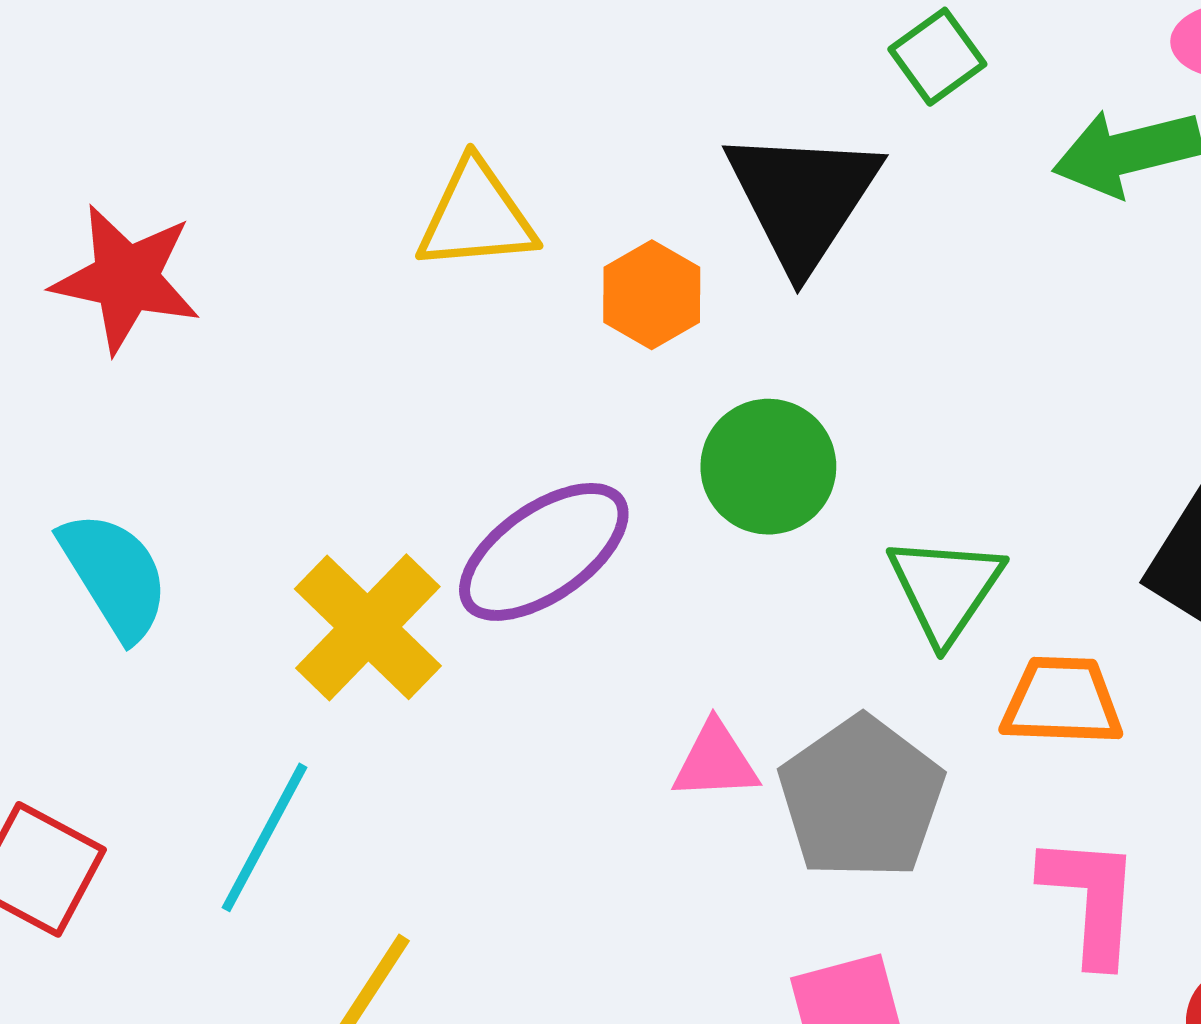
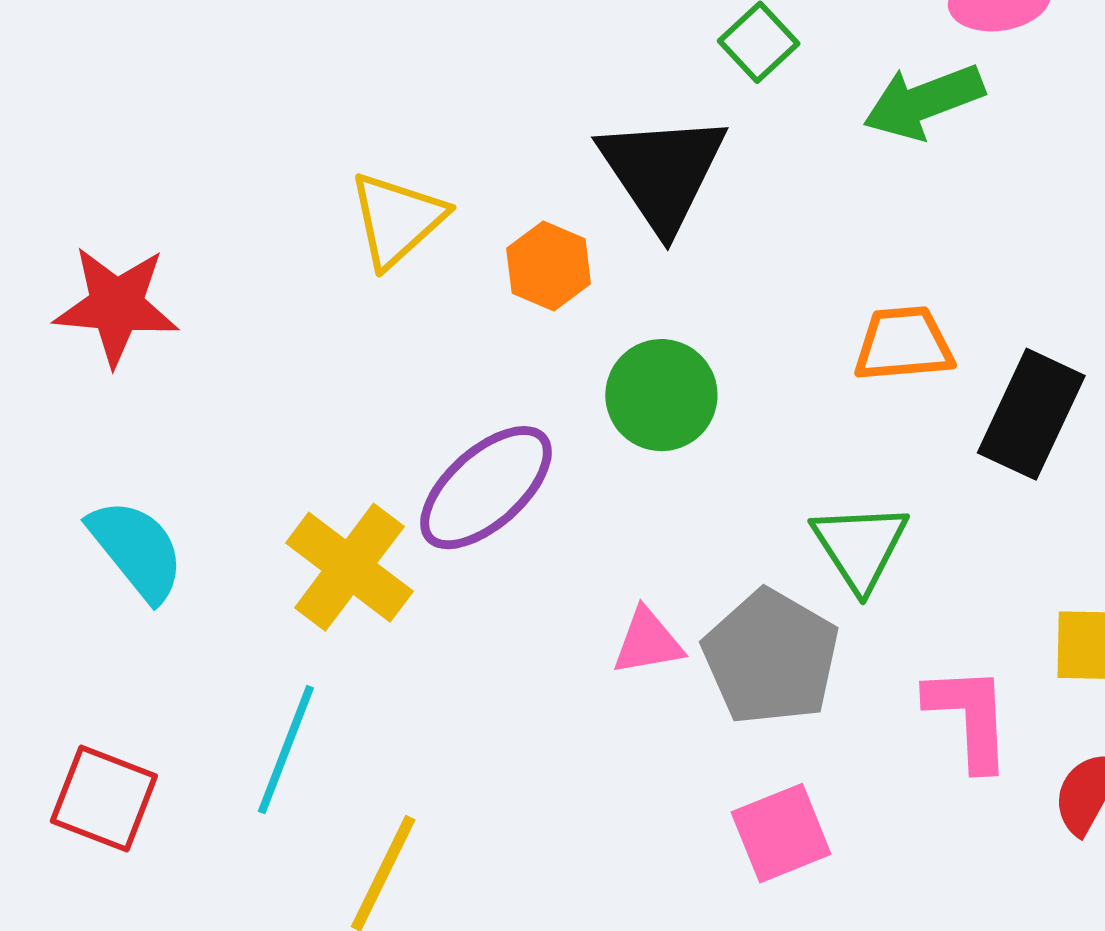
yellow triangle: (476, 216) -> (397, 219), turned -30
green triangle: (945, 589) -> (860, 546), moved
orange trapezoid: (1062, 701) -> (903, 344), moved

